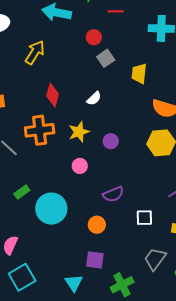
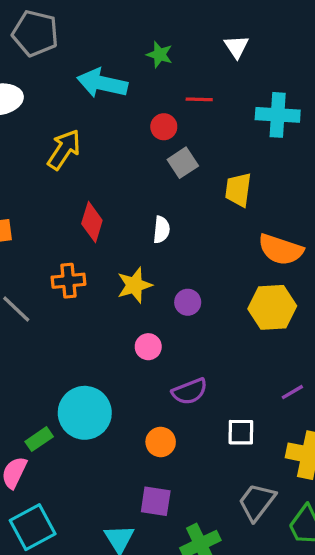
red line: (116, 11) -> (199, 99), moved
white semicircle: (94, 98) -> (161, 230), turned -42
orange cross: (40, 130) -> (68, 281), size x0.7
pink circle: (80, 166) -> (148, 347), moved
green rectangle: (22, 192) -> (39, 439), moved

